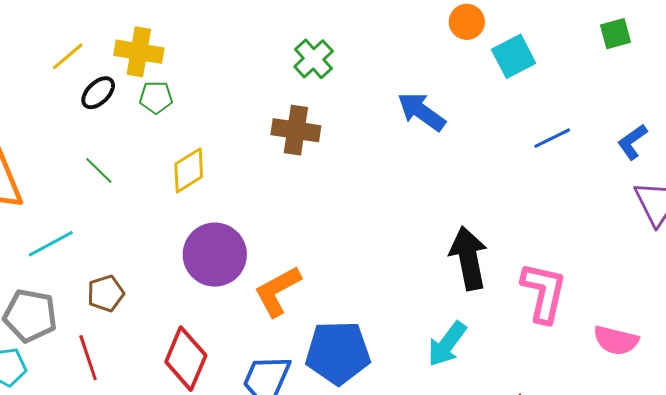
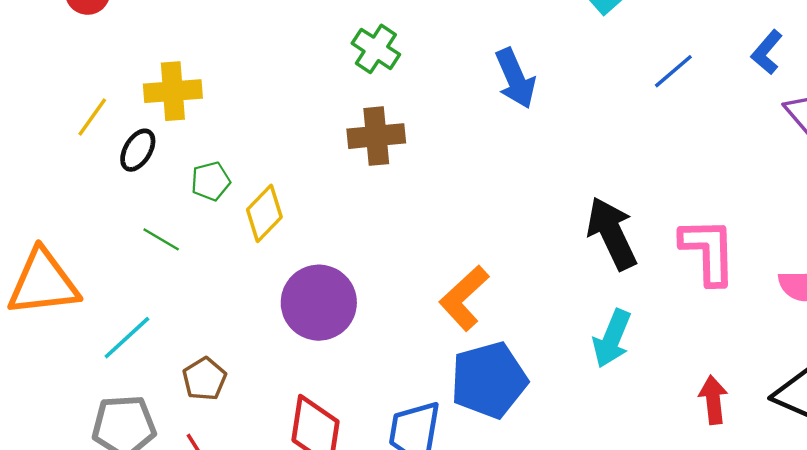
green pentagon: (156, 97) -> (211, 181), moved
blue arrow: (421, 112) -> (515, 78), turned -135
orange L-shape: (277, 291) -> (464, 298), moved

